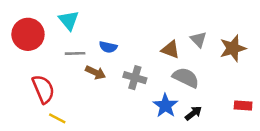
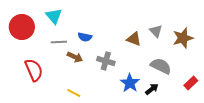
gray semicircle: (186, 78) -> (161, 66), moved
red rectangle: (243, 106) -> (191, 83), turned -48
yellow line: (57, 118) -> (74, 93), moved

